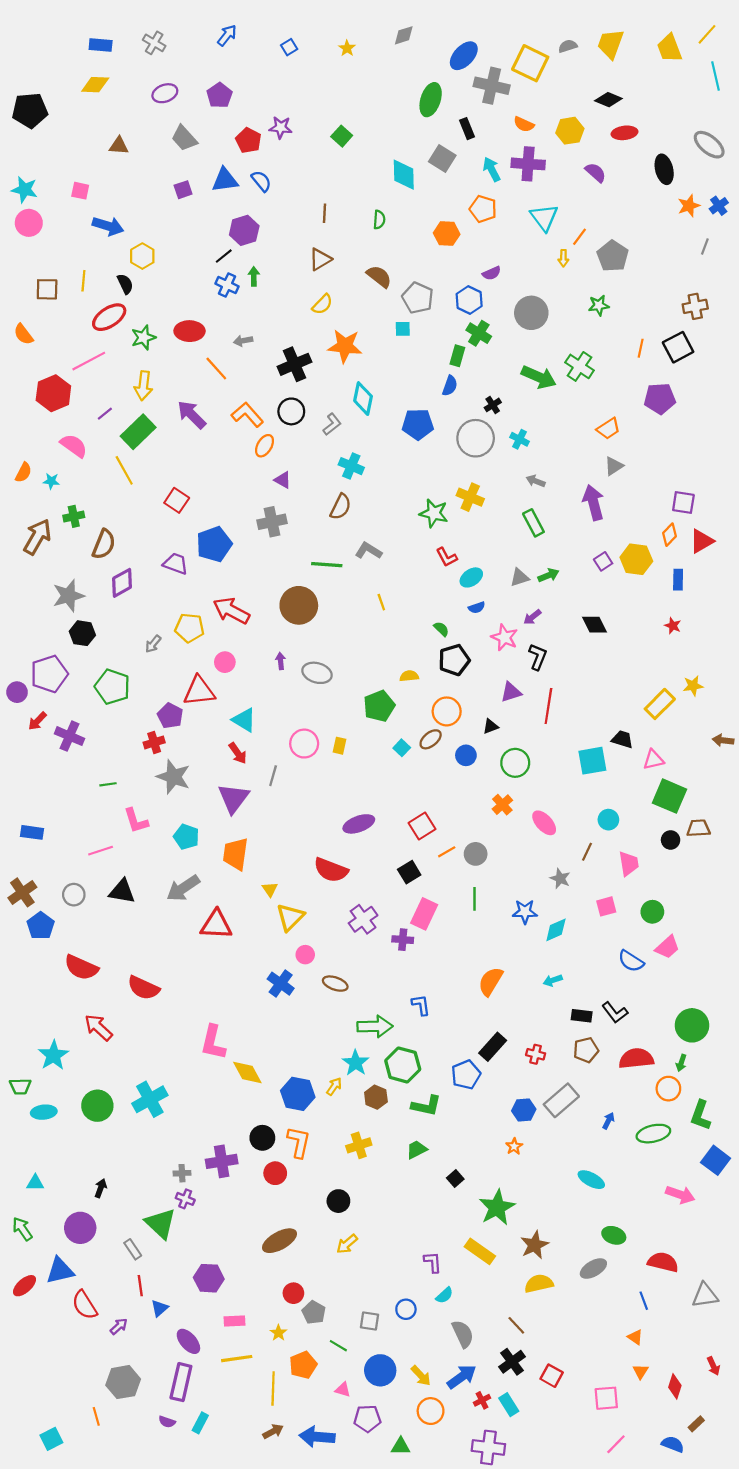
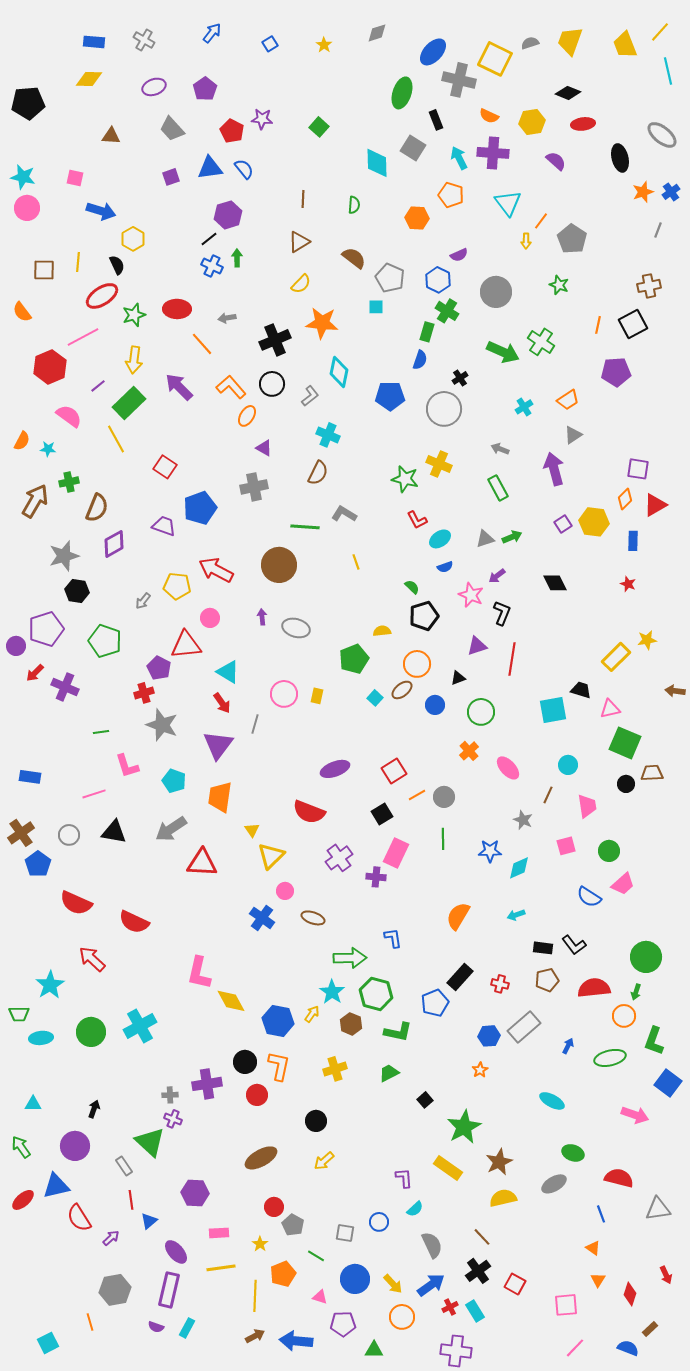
green star: (599, 305) -> (559, 285), turned 30
cyan cross: (519, 439) -> (524, 407), moved, turned 30

